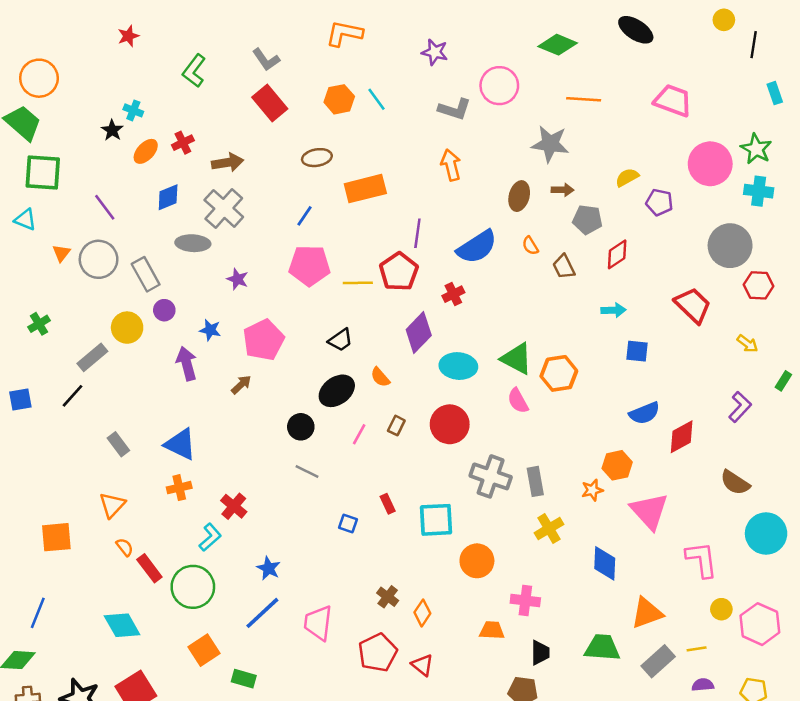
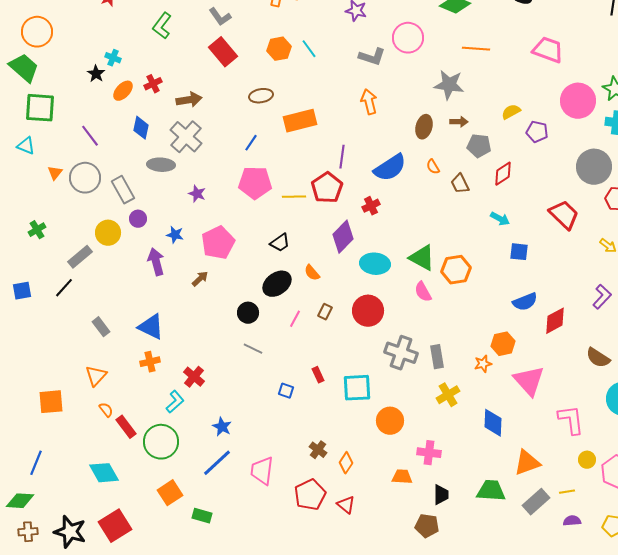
blue diamond: (168, 197) -> (141, 128), turned -55
cyan arrow: (613, 310) -> (500, 219), turned 30

